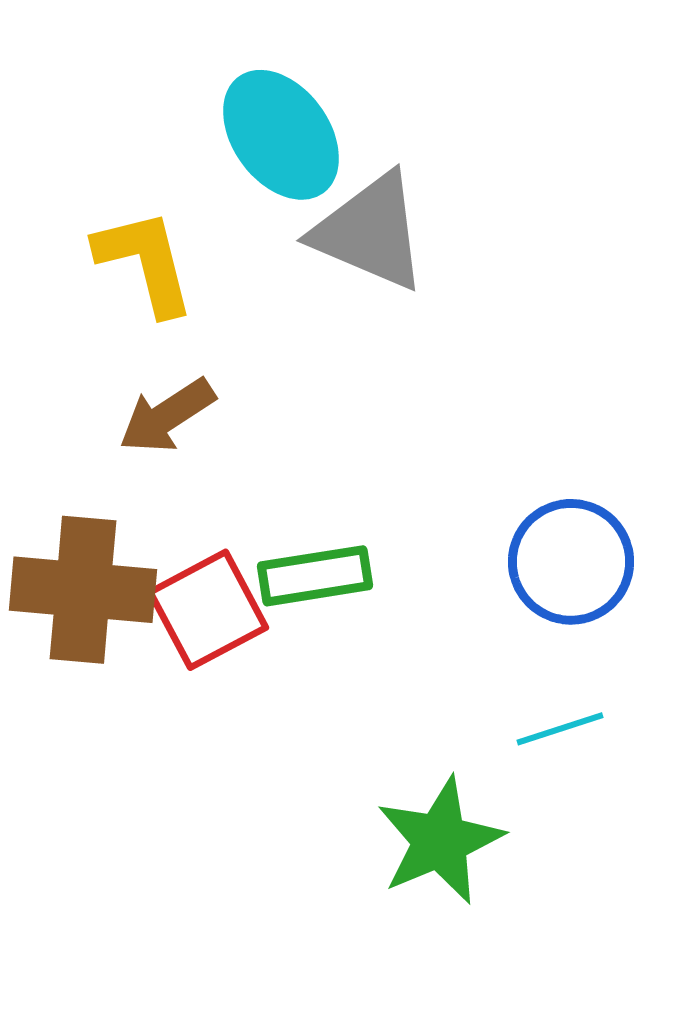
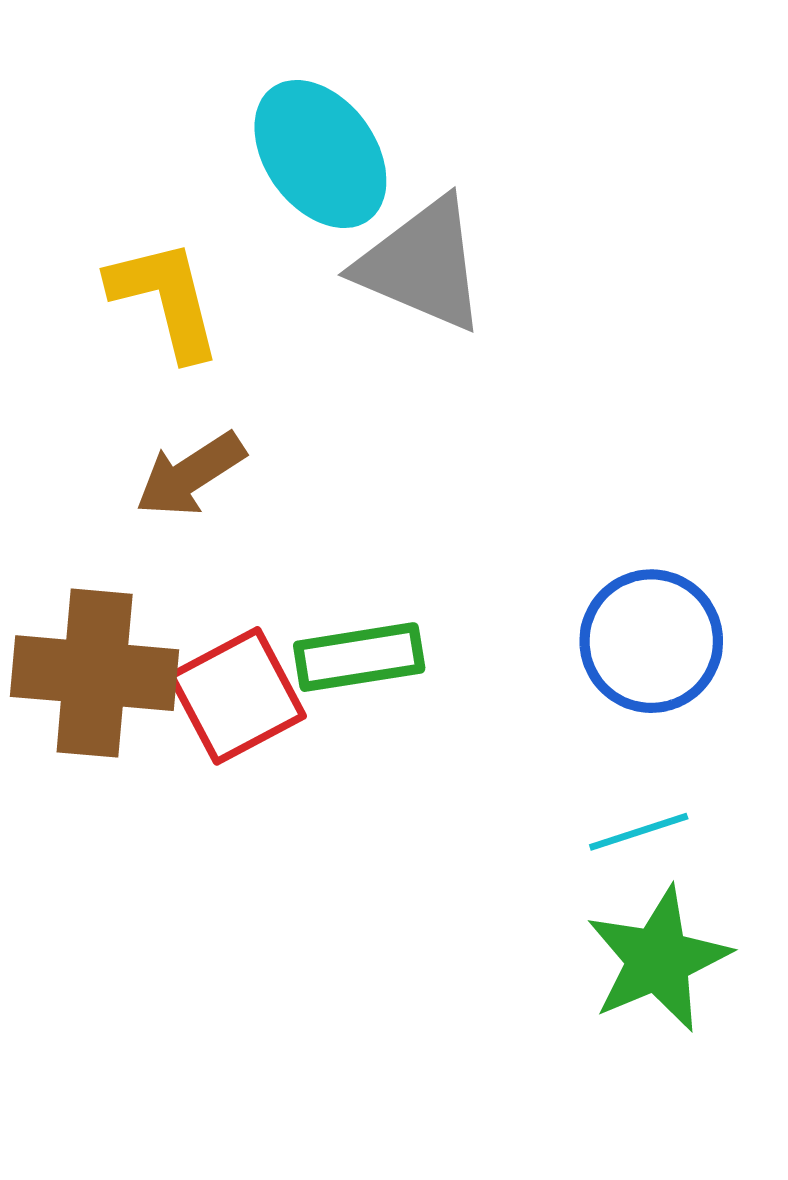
green star: (440, 841) -> (658, 959), moved

